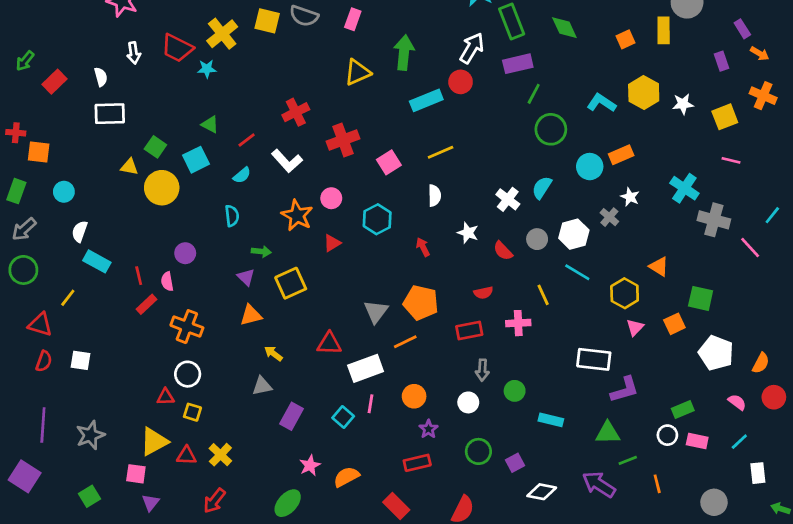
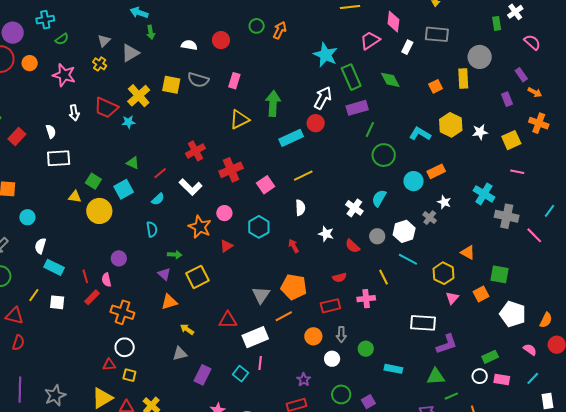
white square: (81, 360) -> (57, 302), moved
orange circle: (414, 396) -> (313, 336), moved

